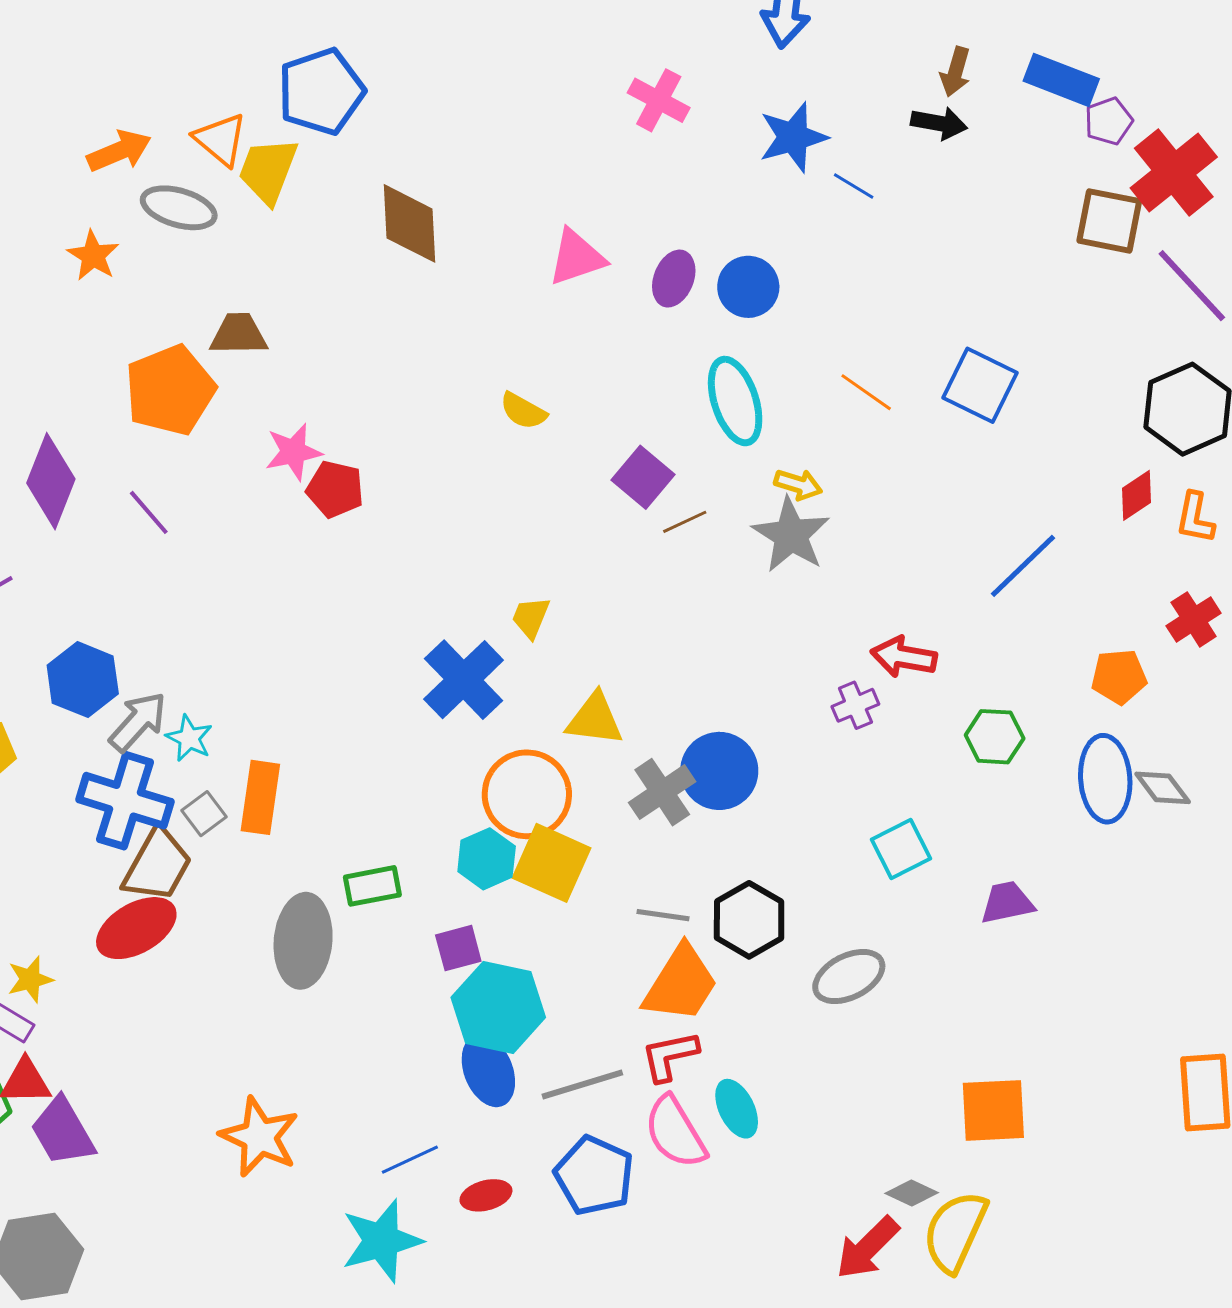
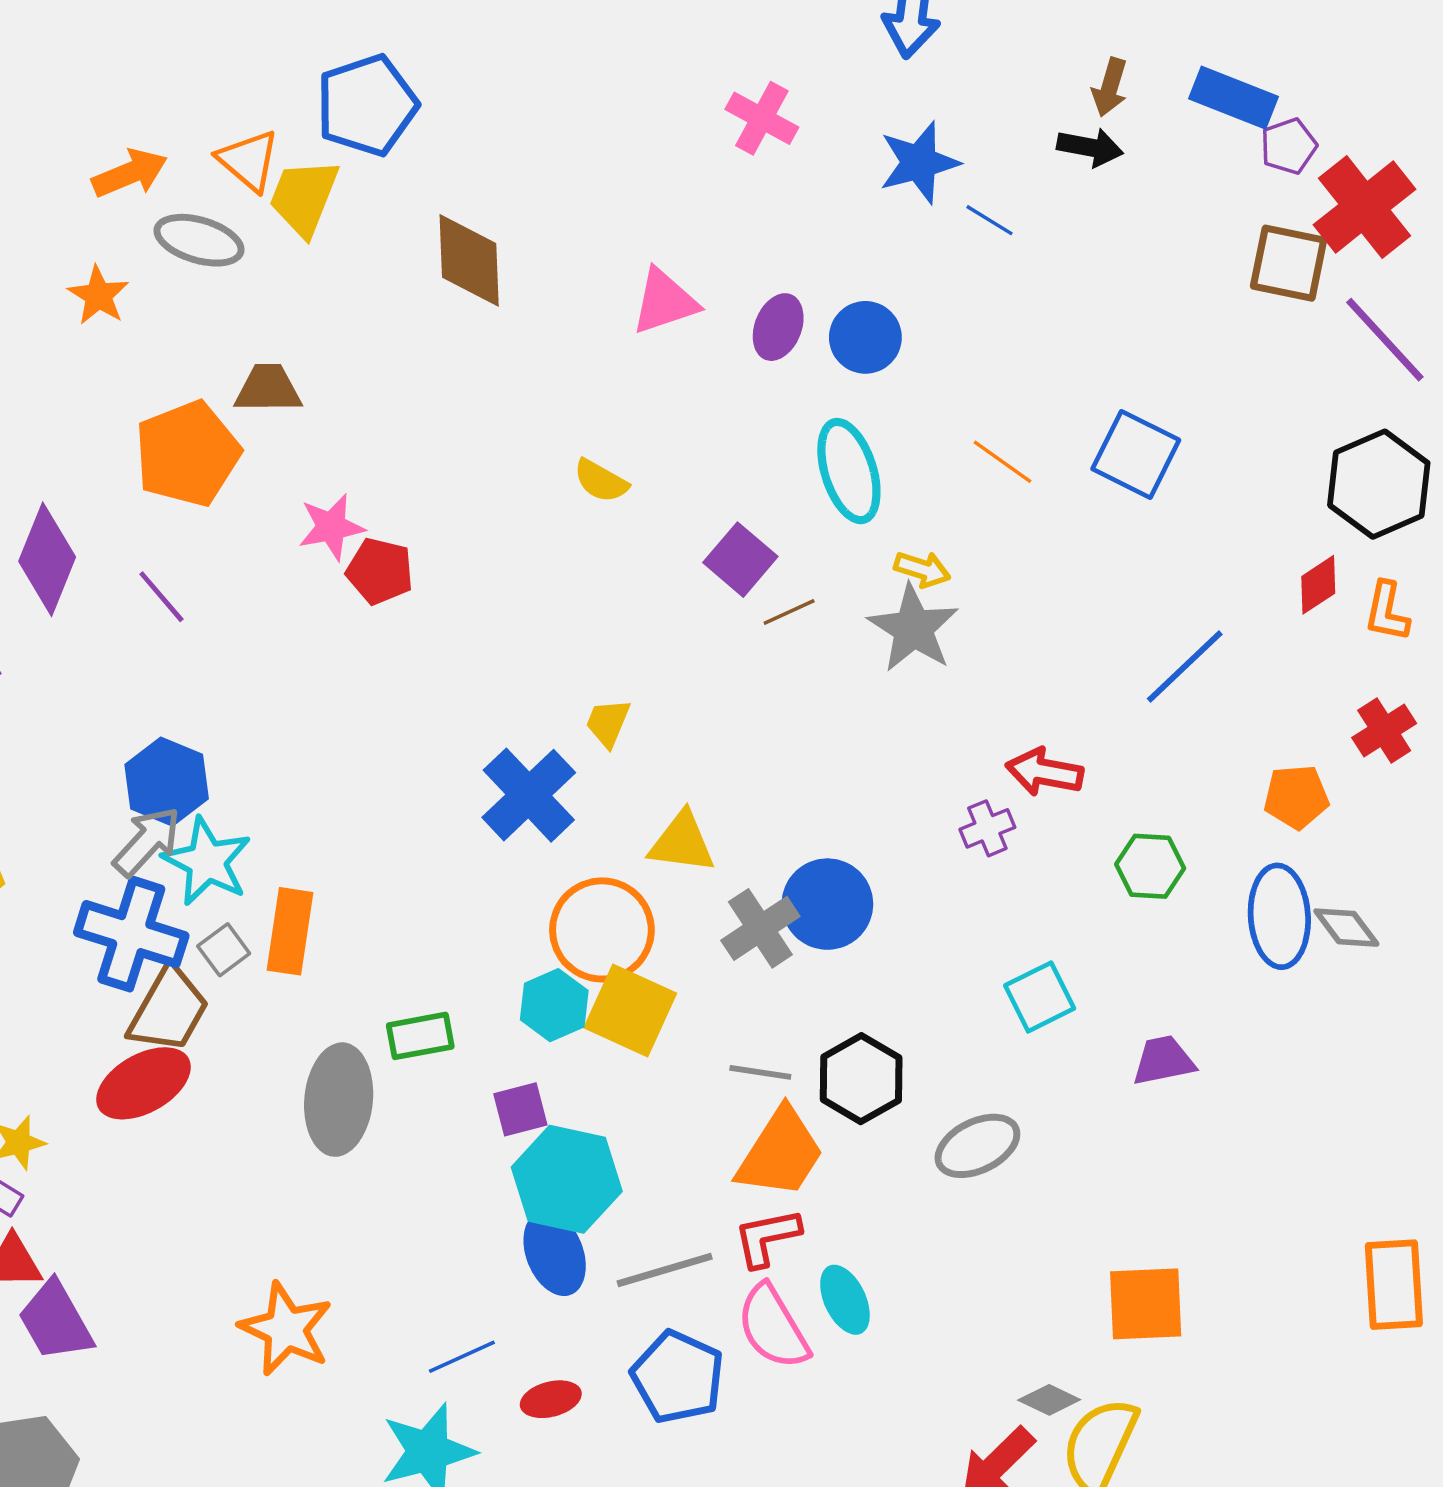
blue hexagon: (83, 680) -> (167, 782), moved
cyan star: (189, 738) -> (207, 861), size x1.6

